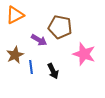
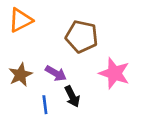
purple arrow: (39, 40) -> (56, 73), moved
blue line: (31, 67) -> (45, 105), moved

